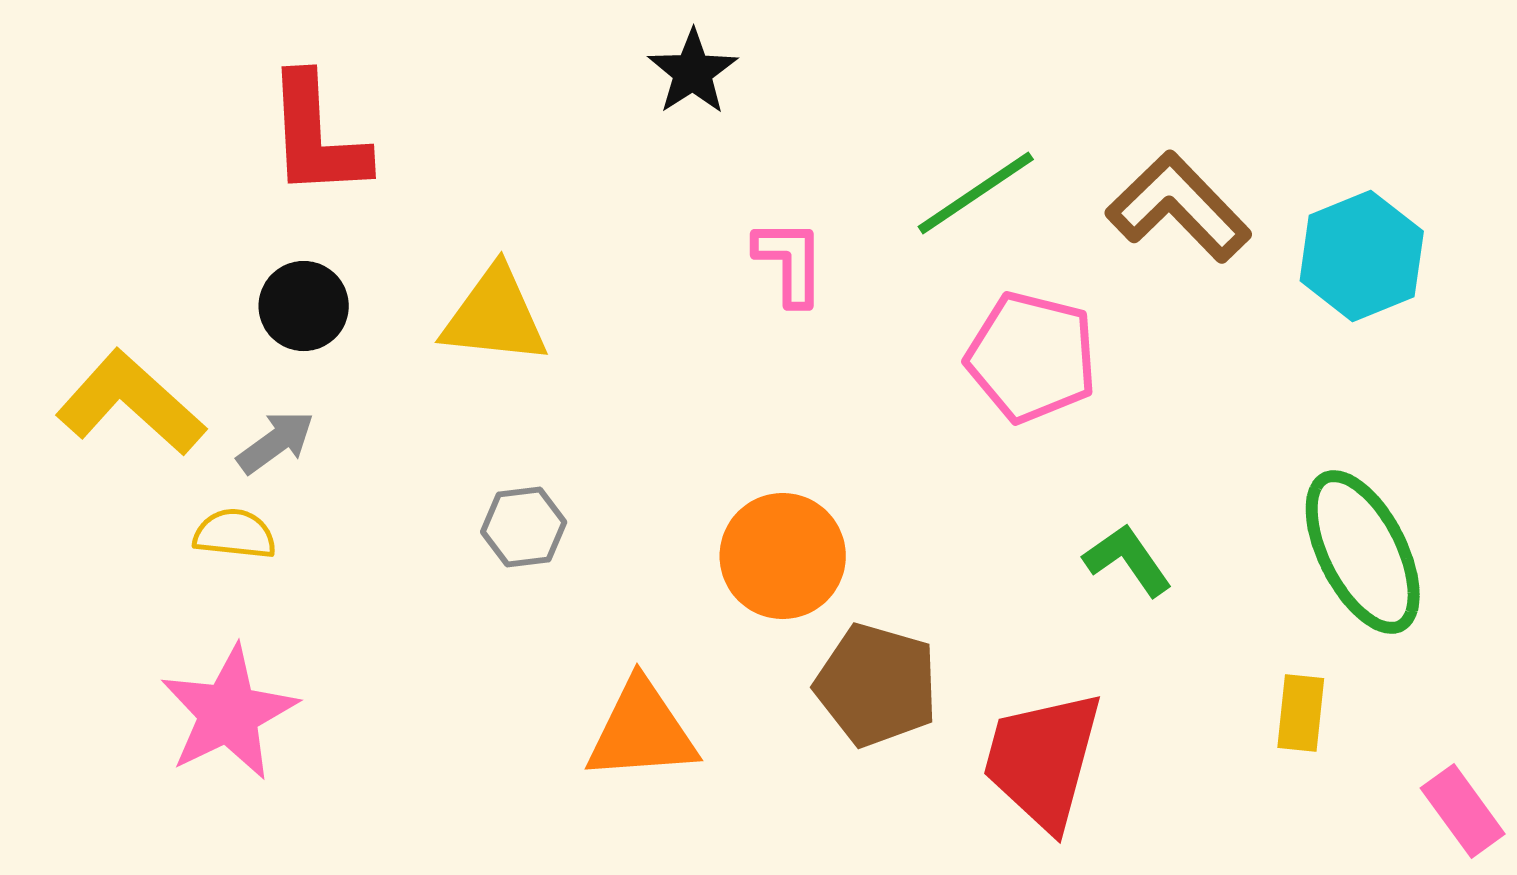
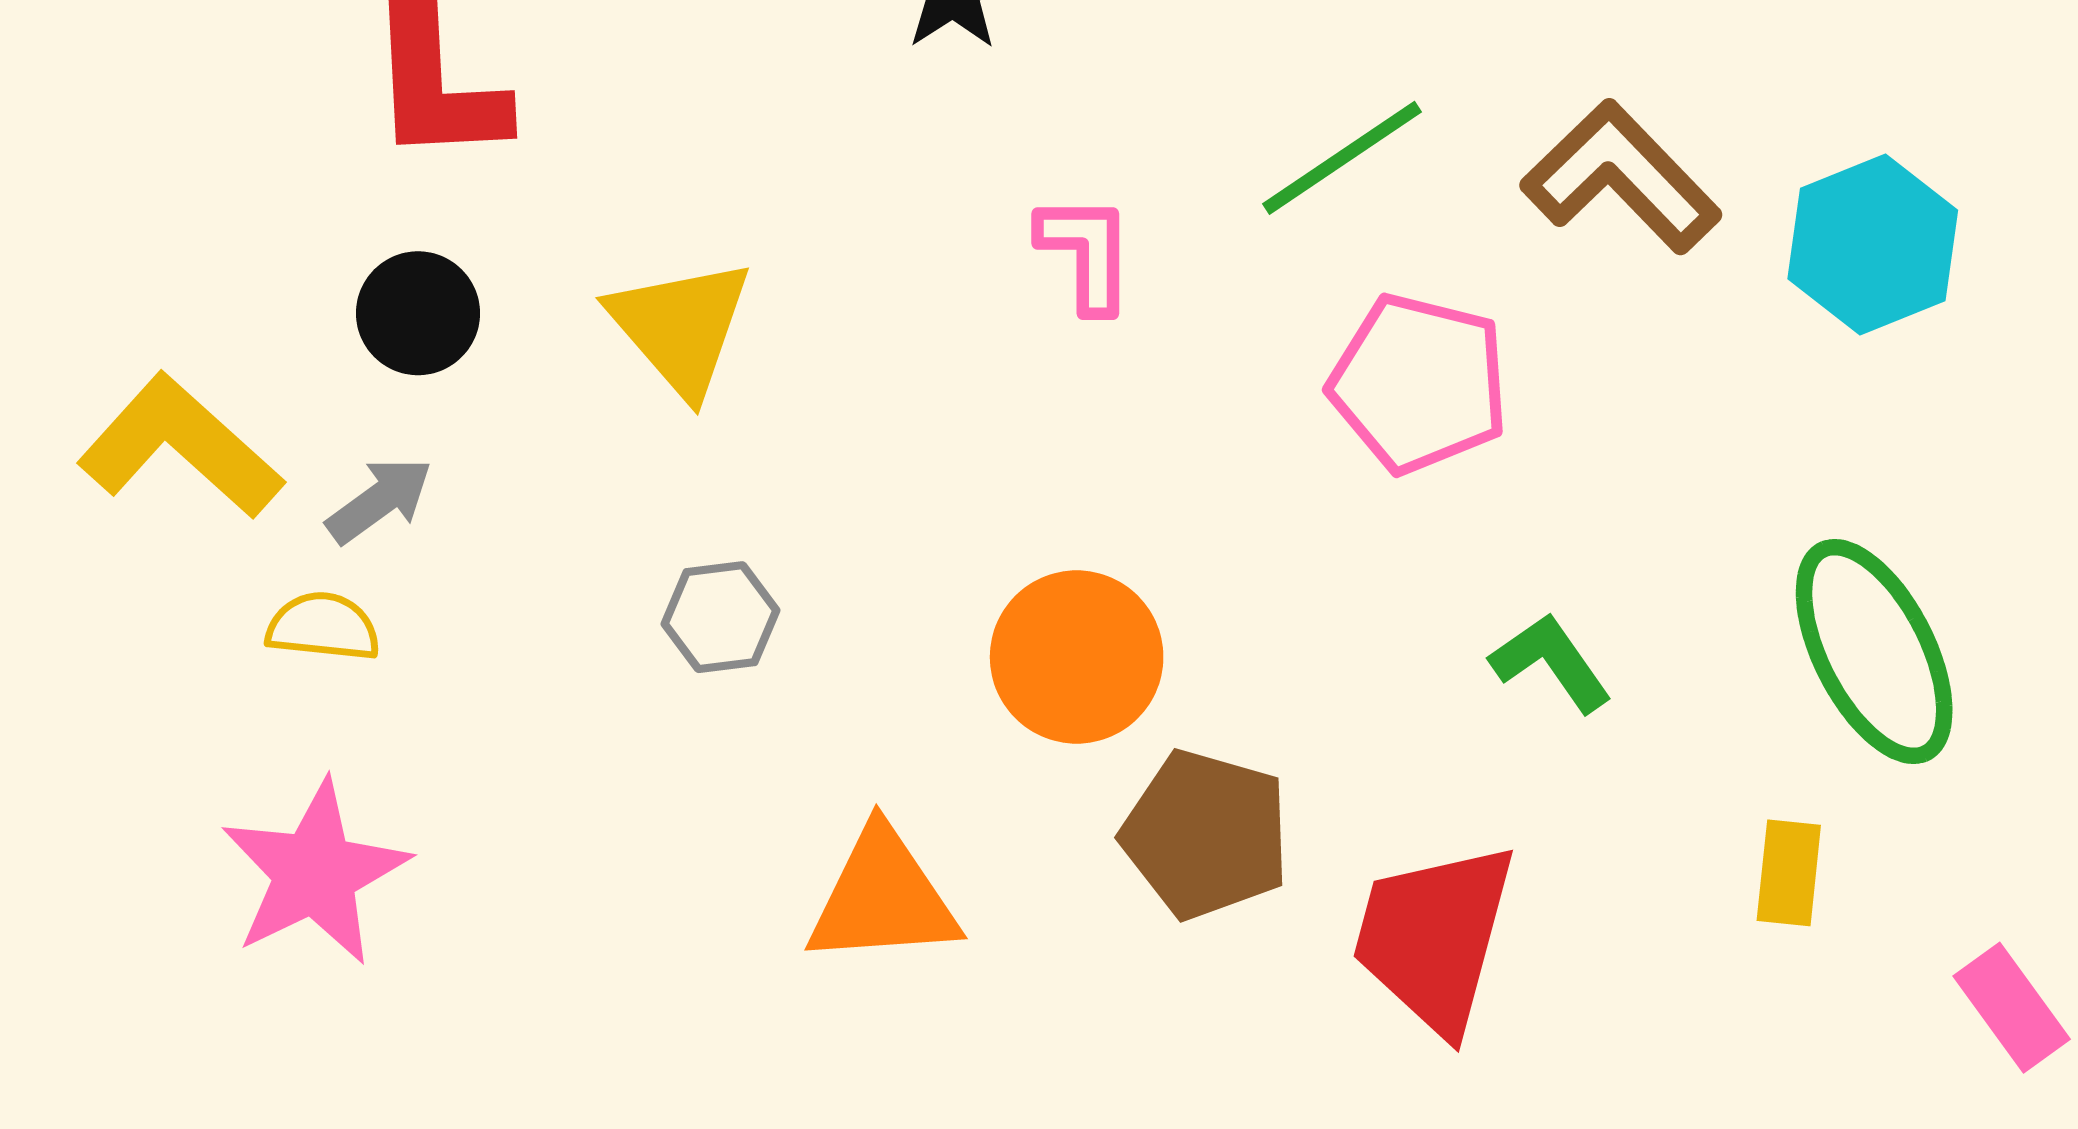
yellow triangle: (495, 316) -> (681, 327), turned 43

